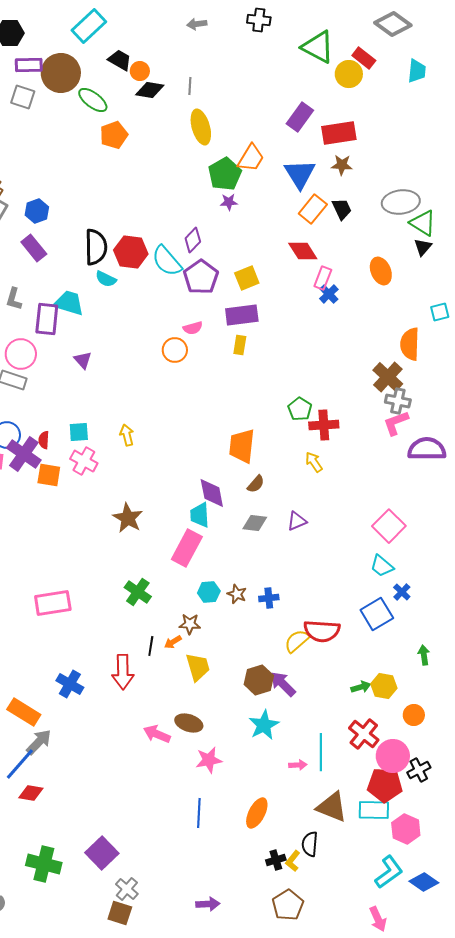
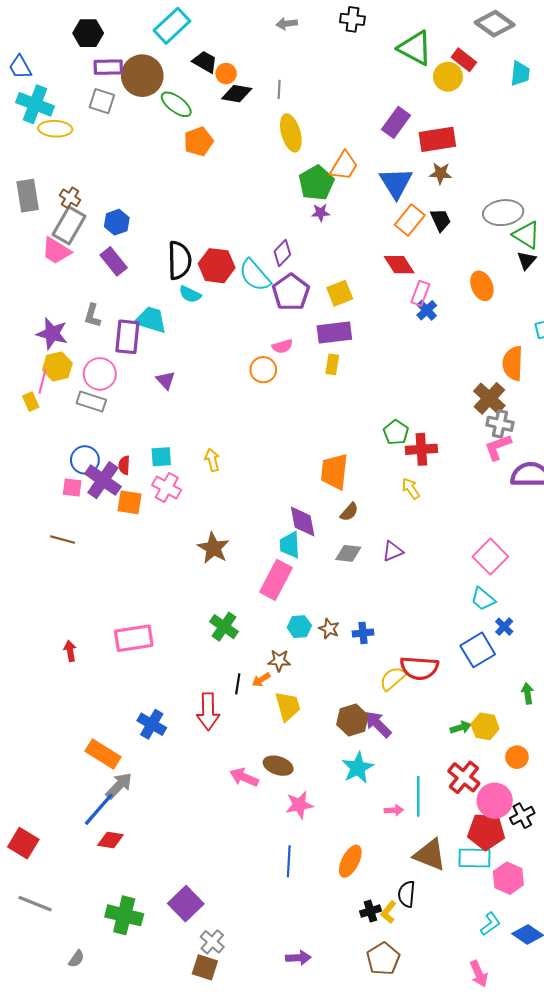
cyan L-shape: (389, 872) -> (490, 924), size x0.7

